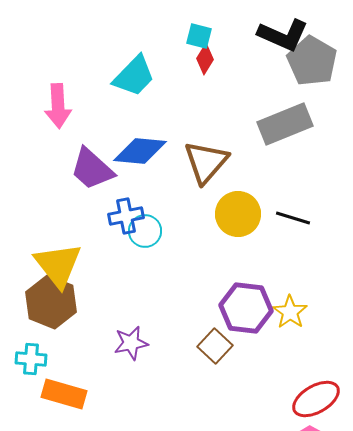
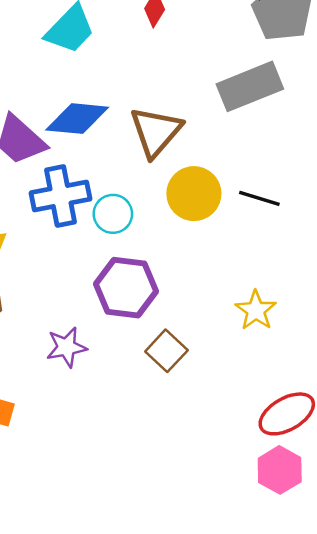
blue cross: (126, 216) -> (60, 196), size x1.4
cyan circle: (145, 231) -> (113, 214), moved
purple hexagon: (246, 308) -> (126, 288), moved

